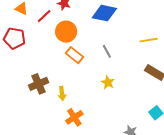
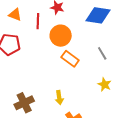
red line: (44, 16) -> (38, 21), turned -42
brown cross: (39, 84) -> (24, 103), moved

